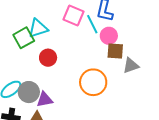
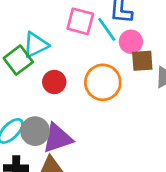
orange circle: (93, 82) -> (103, 82), moved
purple triangle: (45, 100) -> (57, 138), size x1.4

